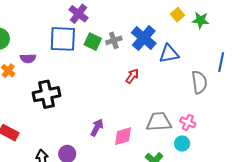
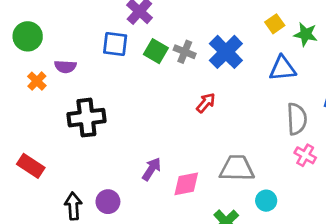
blue square: (63, 39) -> (115, 44), size x0.7
gray cross: (114, 40) -> (185, 52), turned 35
blue triangle: (169, 54) -> (283, 68), moved
pink cross: (188, 122) -> (305, 155), moved

